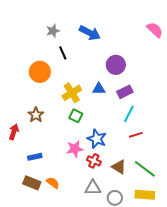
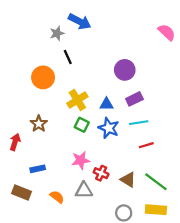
blue arrow: (90, 33) -> (80, 22), moved
blue triangle: (99, 89) -> (106, 104), moved
cyan line: (129, 114) -> (139, 123), turned 54
blue star: (97, 139) -> (109, 128), moved
brown rectangle: (32, 183) -> (22, 192), moved
gray triangle: (93, 188) -> (84, 190), moved

